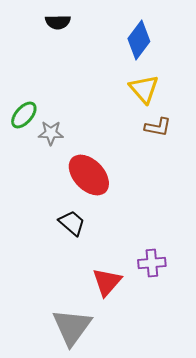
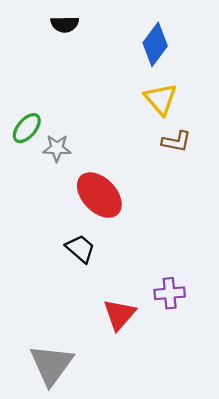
gray triangle: (72, 327) -> (51, 365), moved

